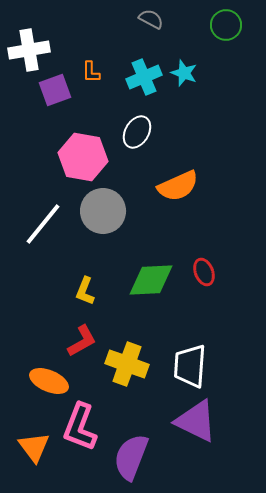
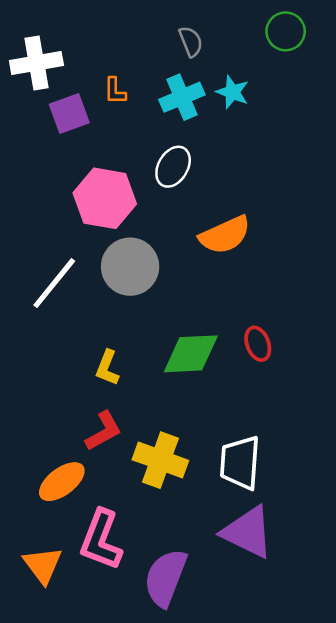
gray semicircle: (151, 19) -> (191, 42), moved, turned 40
orange ellipse: (49, 381) -> (62, 482), turned -60

